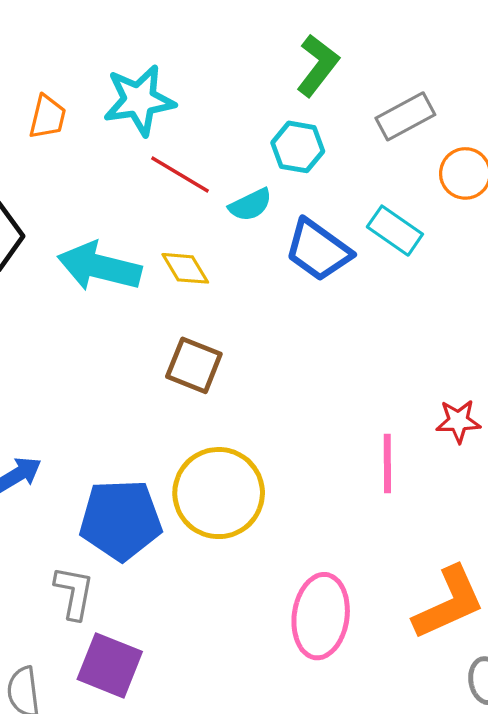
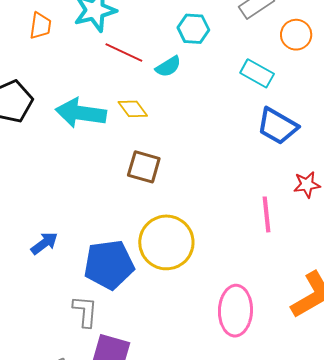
blue trapezoid: (318, 250) -> (277, 126), moved

